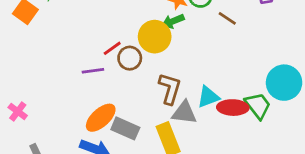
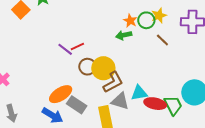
yellow circle: (155, 37) -> (103, 68), moved
brown circle: (130, 58) -> (87, 67), moved
purple line: (93, 71) -> (65, 49), moved, turned 35
brown L-shape: (170, 89) -> (113, 82), turned 35

